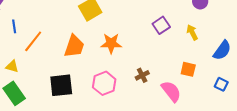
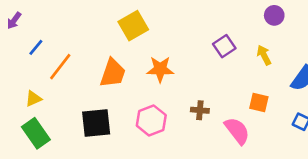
blue line: (14, 26) -> (36, 47), turned 48
yellow triangle: (12, 66) -> (33, 99), turned -40
brown cross: (142, 75) -> (200, 110), turned 32

